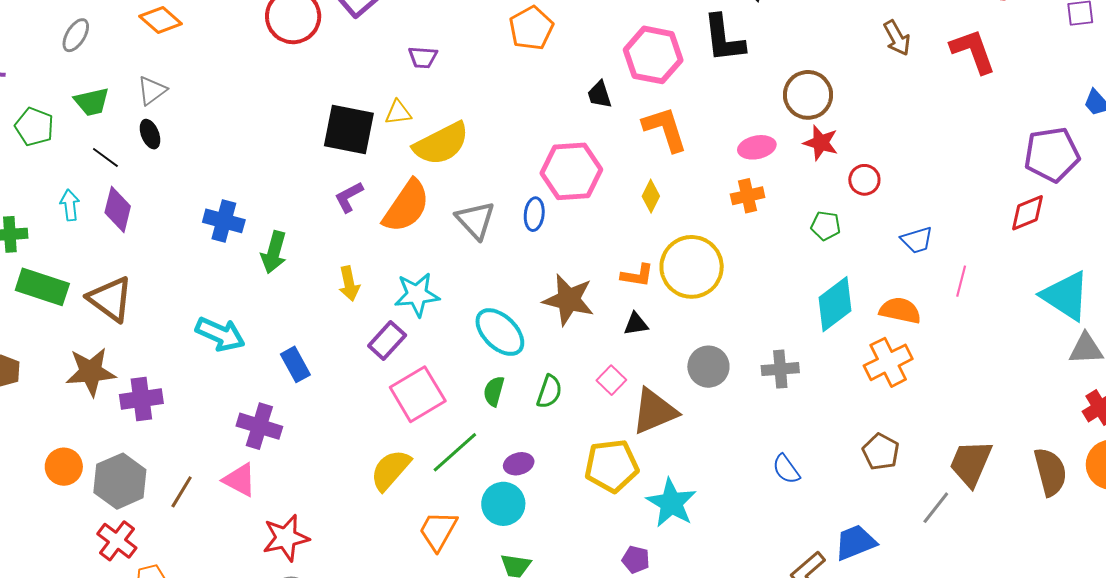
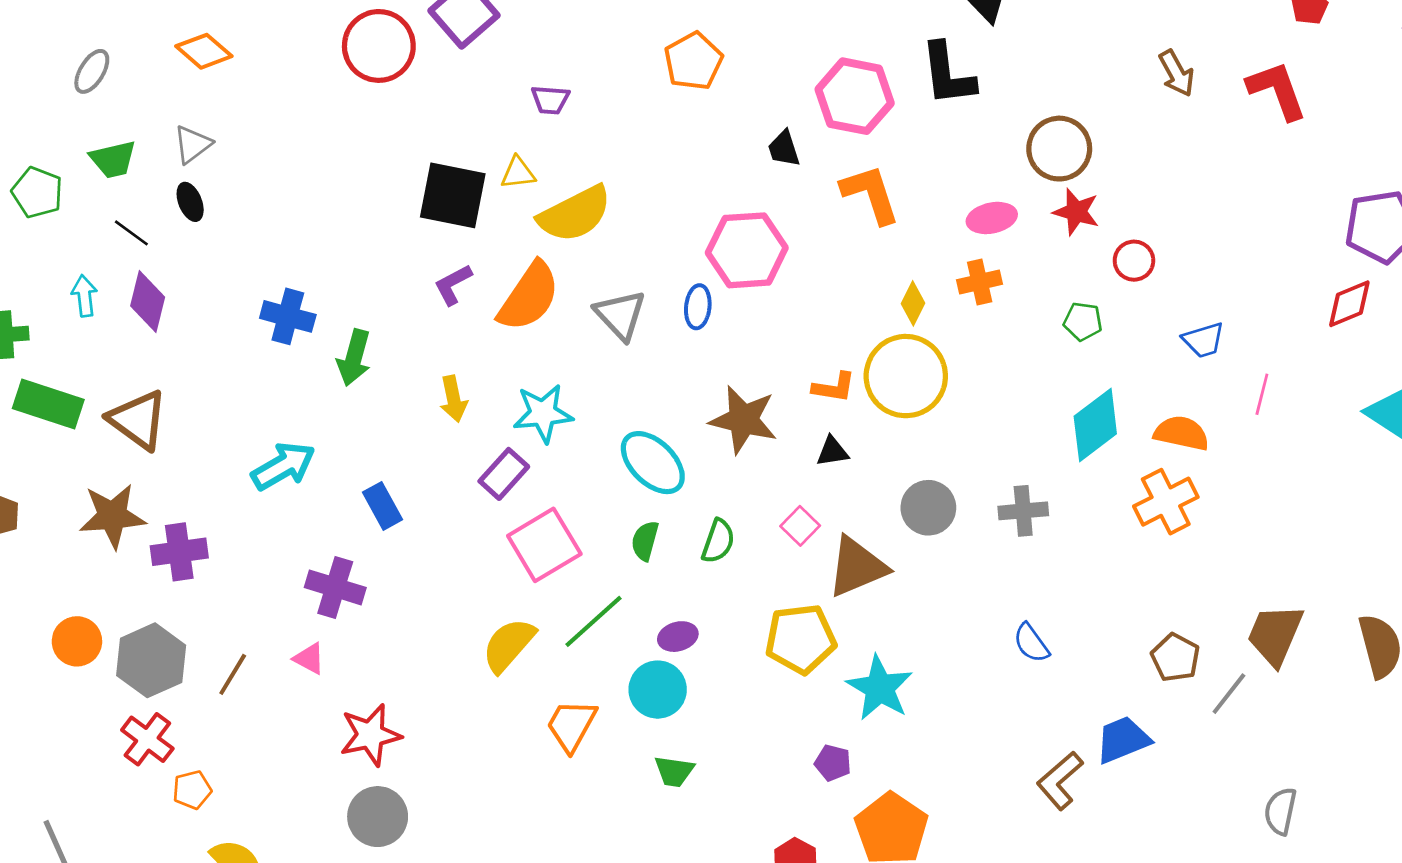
yellow diamond: (651, 196) -> (913, 303), moved
cyan arrow: (220, 334) -> (283, 466), turned -54
brown pentagon: (881, 452) -> (1175, 657), moved
pink triangle: (240, 480) -> (309, 659), size x0.7

